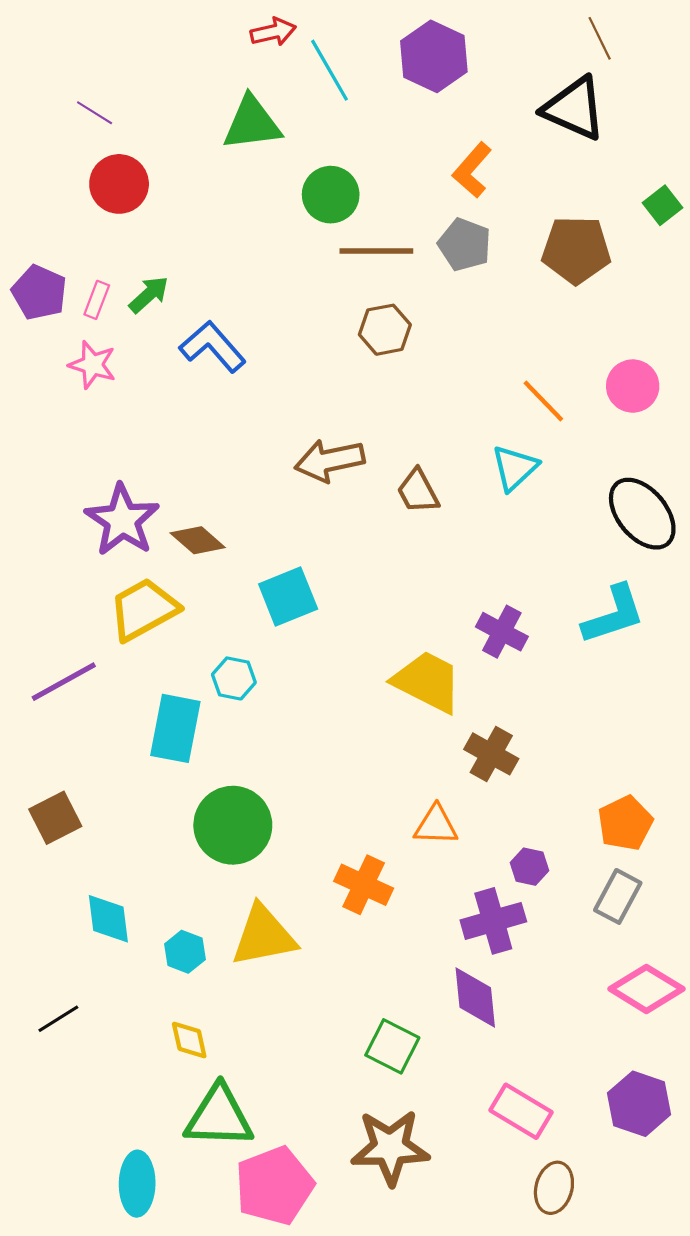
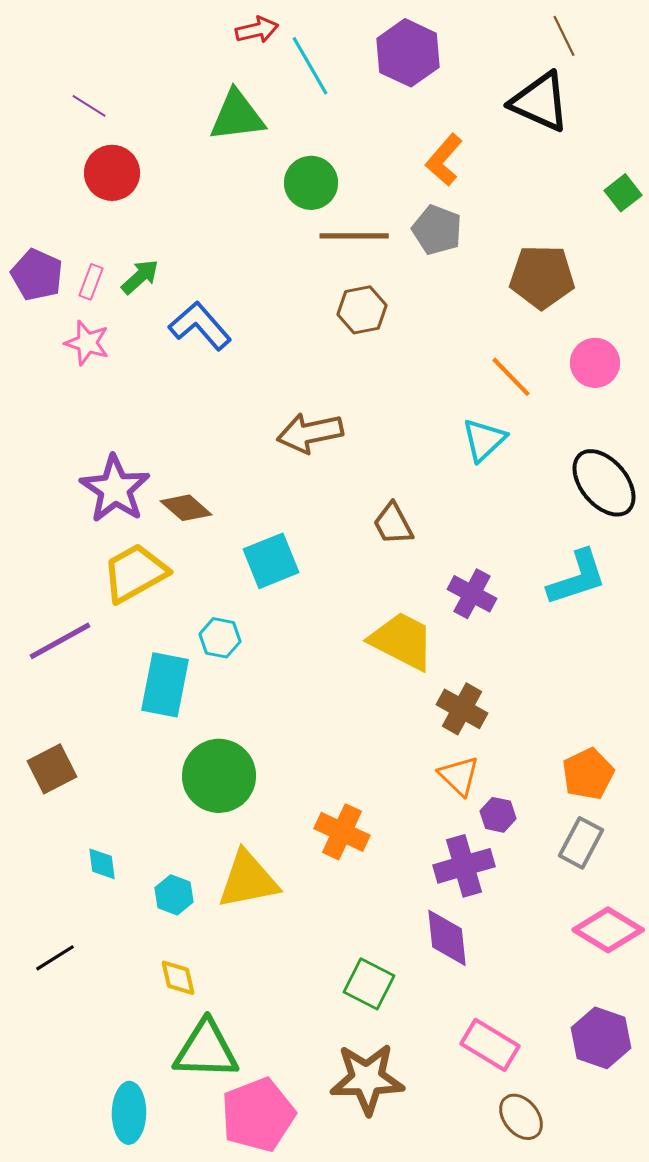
brown pentagon: (576, 250) -> (542, 277), moved
brown trapezoid: (418, 491) -> (393, 524), moved
orange triangle: (436, 825) -> (459, 776), moved, turned 42
cyan diamond: (108, 919) -> (102, 864), size x0.7
brown ellipse: (554, 1188) -> (521, 1117), turned -54

